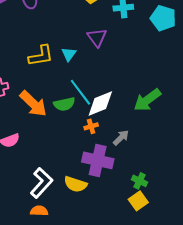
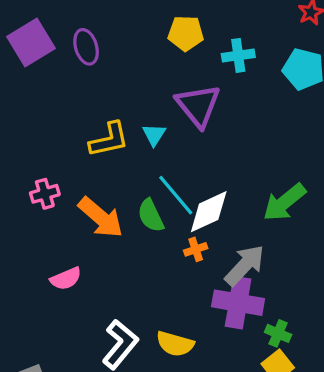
purple triangle: (97, 37) -> (198, 105), size x1.4
green semicircle: (64, 104) -> (151, 216), turned 80
gray arrow: (121, 138) -> (245, 265), size x1.6
purple cross: (98, 160) -> (238, 303), moved

